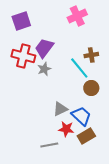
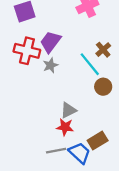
brown cross: (91, 55) -> (103, 50), turned -32
blue trapezoid: (81, 116) -> (80, 153), moved
red star: (66, 129) -> (65, 127), moved

